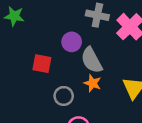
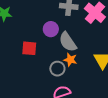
gray circle: (64, 96) -> (57, 69), moved

